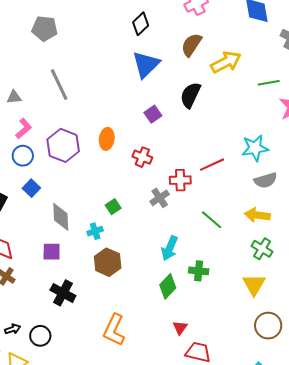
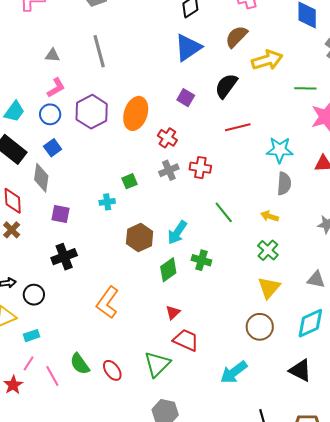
purple square: (153, 114) -> (186, 98), turned -36
orange ellipse: (107, 139) -> (136, 113), size x1.5
red line: (212, 165) -> (238, 127), moved
gray semicircle: (266, 180) -> (284, 184), turned -80
gray cross: (160, 198) -> (169, 170), moved
yellow arrow: (257, 215) -> (270, 216), size x0.7
gray diamond: (61, 217) -> (41, 178), moved
brown hexagon: (108, 262) -> (140, 238), moved
yellow triangle: (254, 285) -> (269, 288), moved
black cross: (63, 293) -> (64, 257), turned 30

